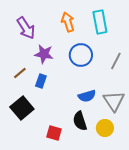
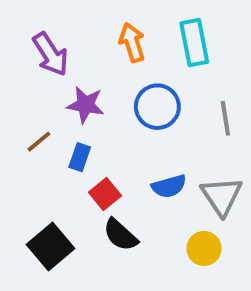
gray line: (116, 61) -> (225, 118), turned -36
black square: (22, 108) -> (51, 247), moved
black semicircle: (80, 121) -> (120, 235), moved, turned -30
red square: (54, 133) -> (105, 194), moved, turned 35

